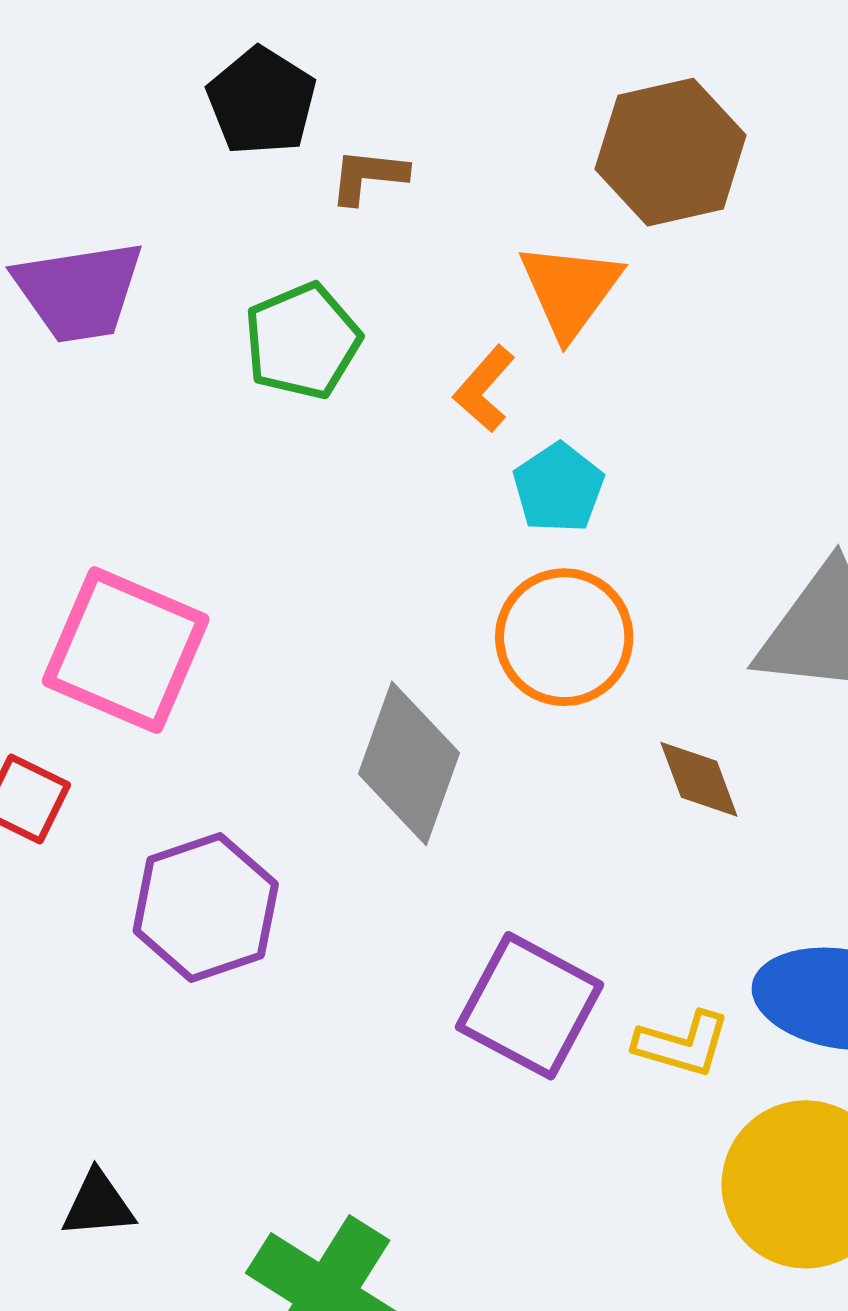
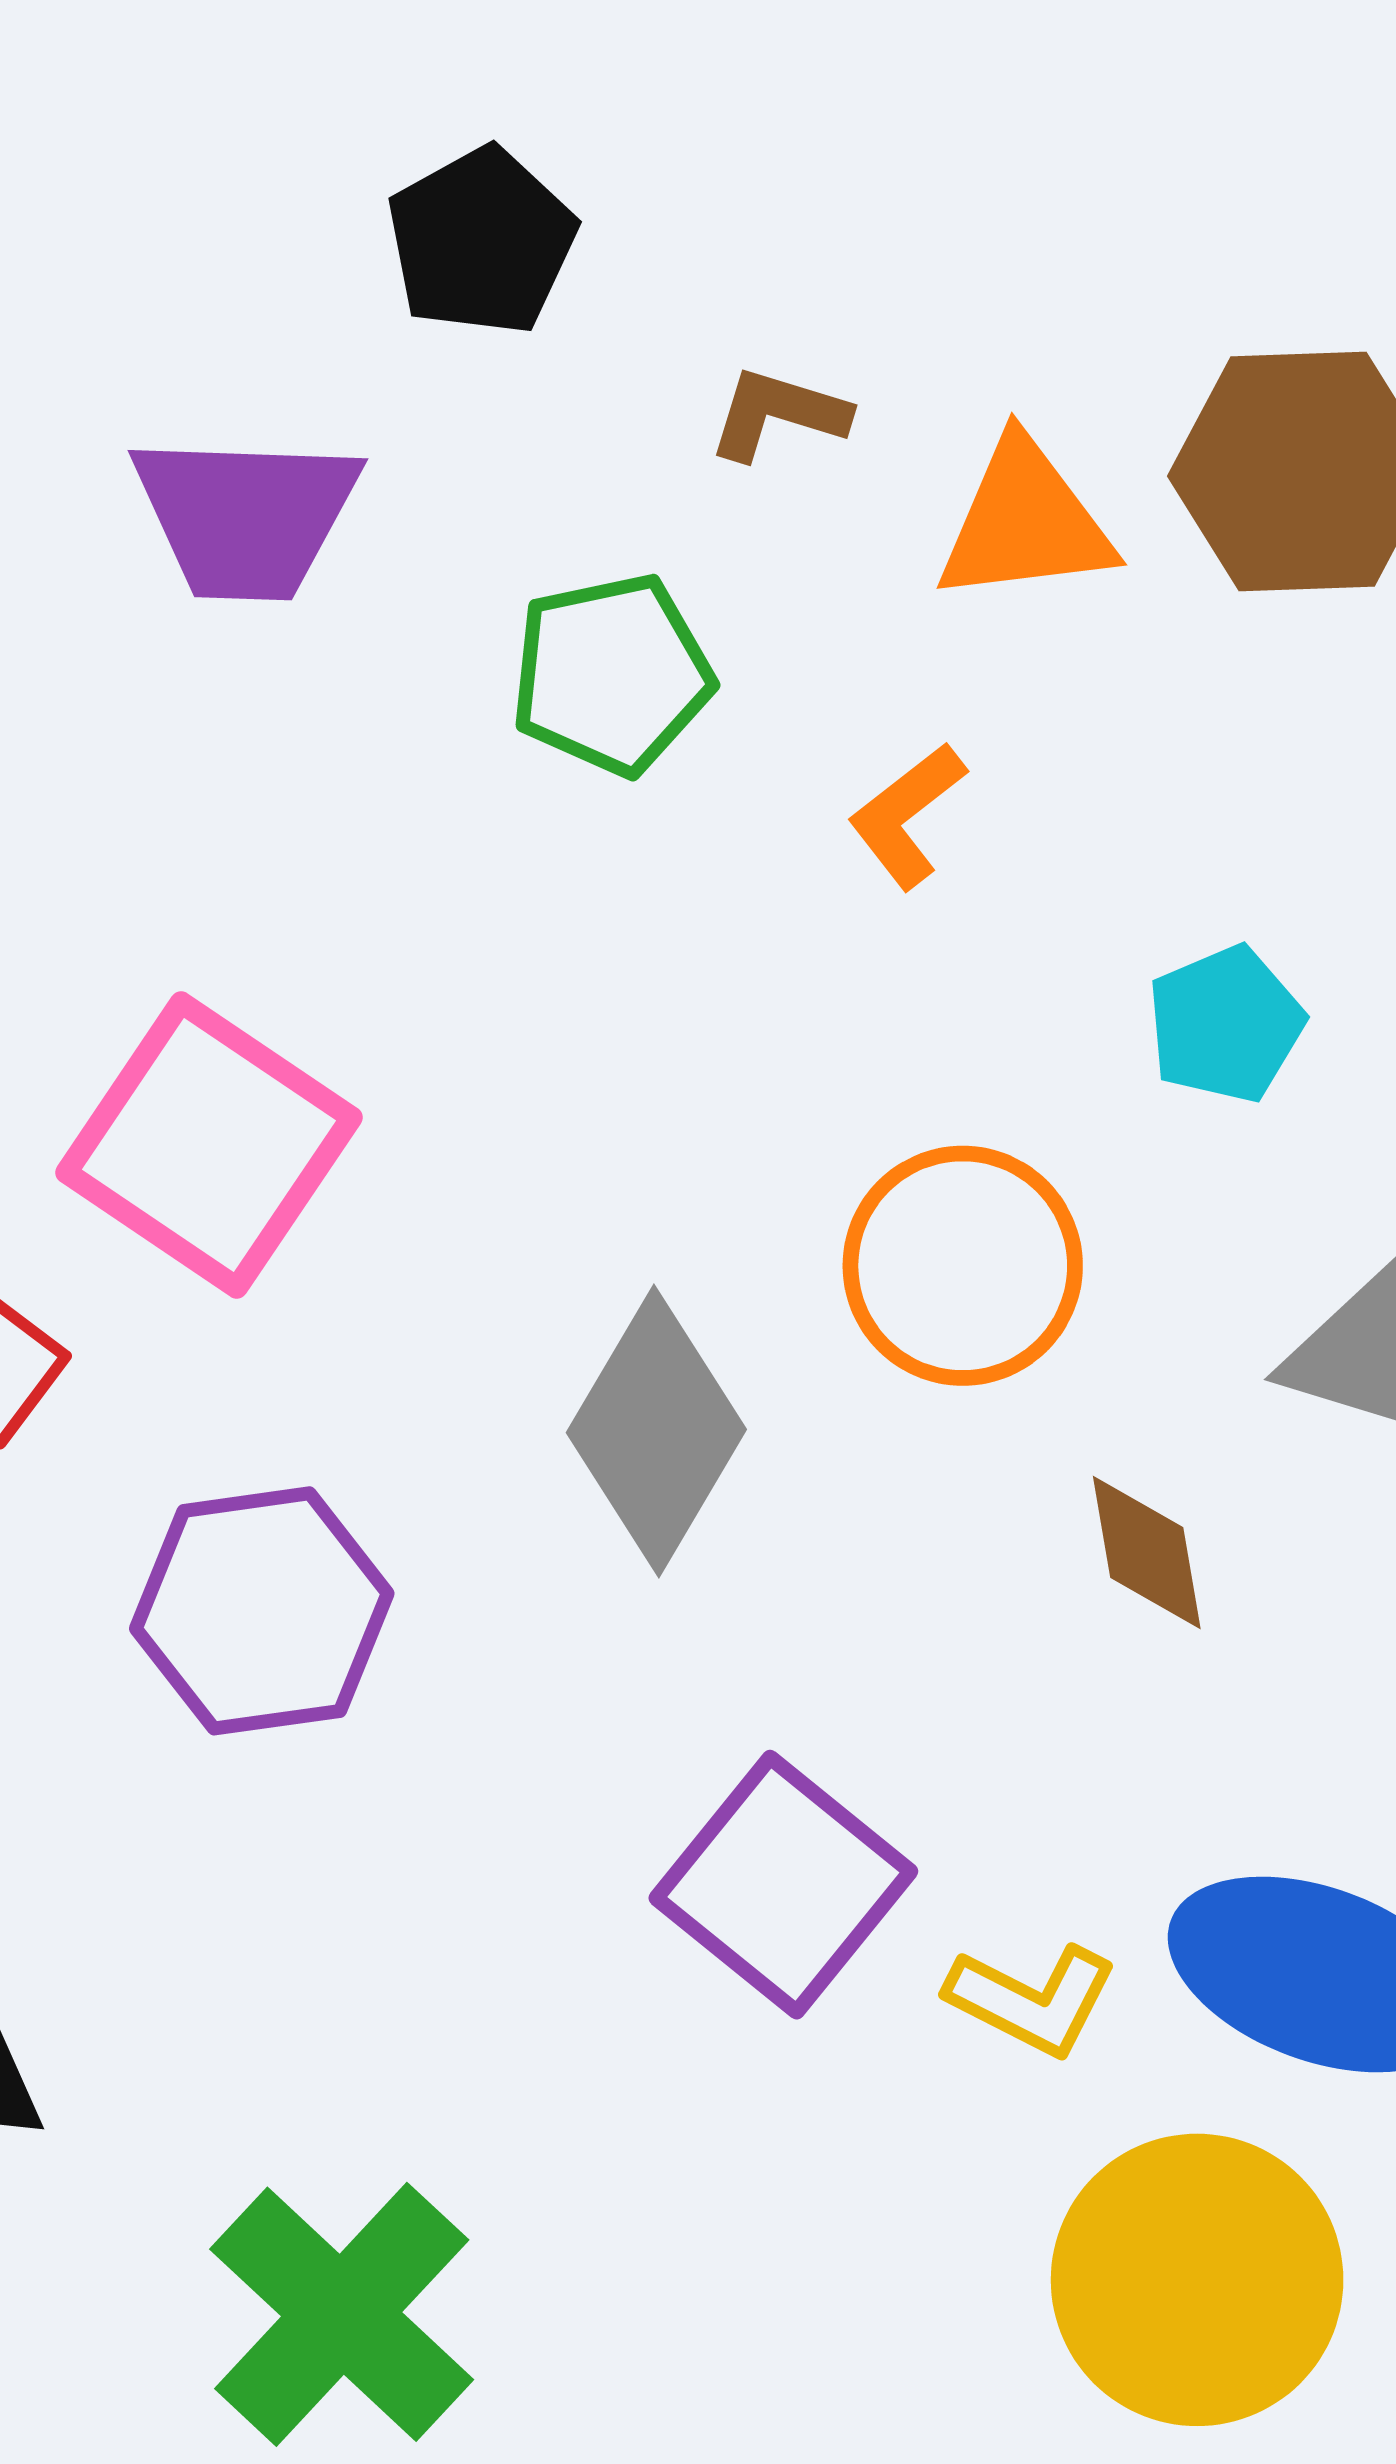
black pentagon: (262, 101) -> (481, 241), moved
orange triangle: (570, 290) -> (1025, 522), moved, turned 36
cyan pentagon: (558, 488) -> (1226, 1024), moved

